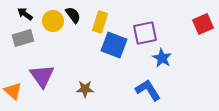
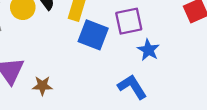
brown star: (85, 89) -> (42, 86), moved

